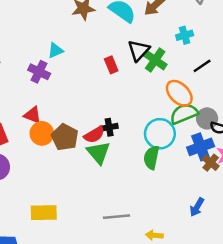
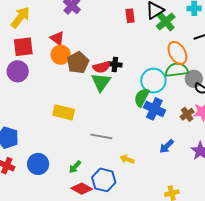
blue cross: (201, 147) -> (154, 109), moved, turned 30
yellow rectangle: (44, 213) -> (64, 112), moved

